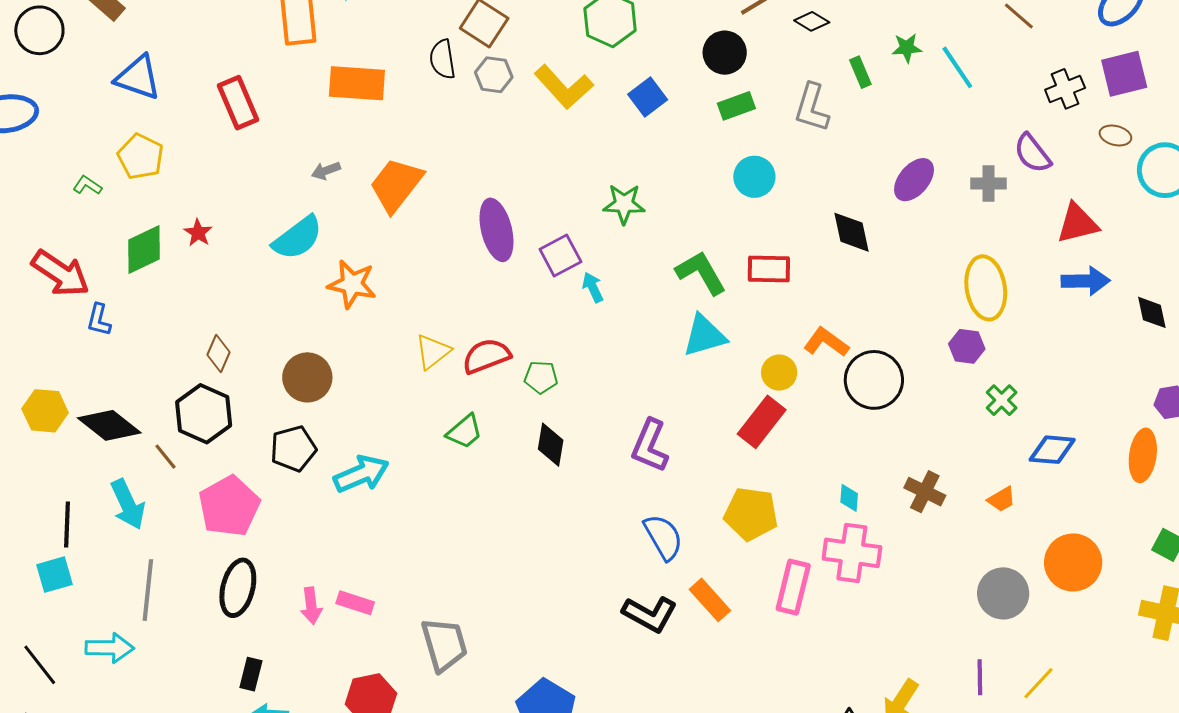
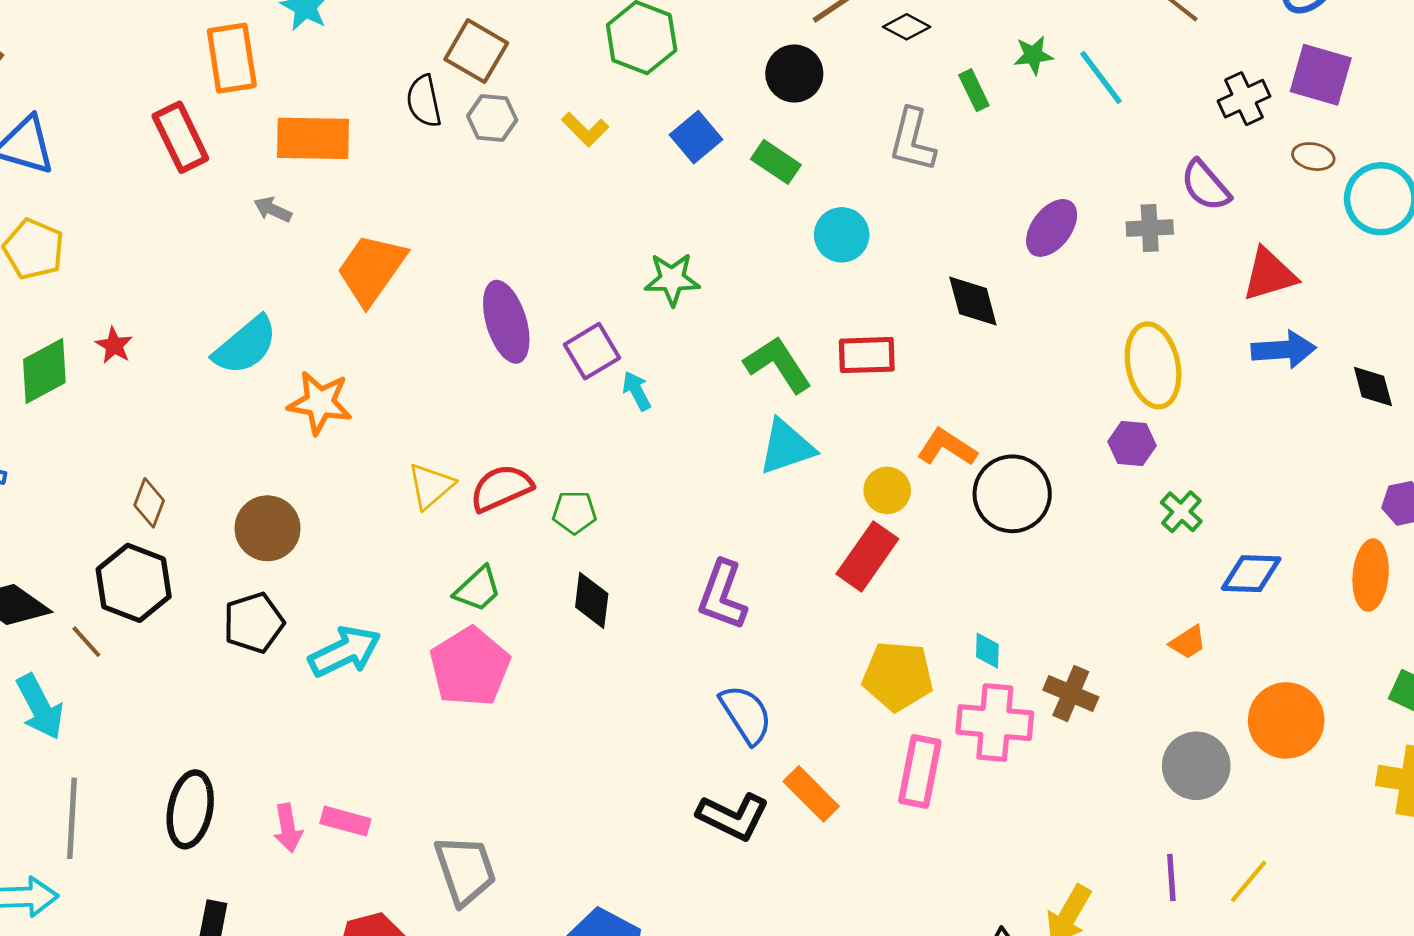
purple square: (1124, 74) -> (1321, 75), turned 33
yellow L-shape: (564, 87) -> (585, 129), size x0.6
red rectangle: (238, 103) -> (180, 137), moved
green rectangle: (736, 106) -> (776, 162), moved, turned 57
gray arrow: (326, 171) -> (273, 210), moved, turned 48
brown cross: (925, 492) -> (1071, 693), moved
pink pentagon: (229, 506) -> (470, 667), moved
yellow pentagon: (751, 514) -> (898, 676), moved

